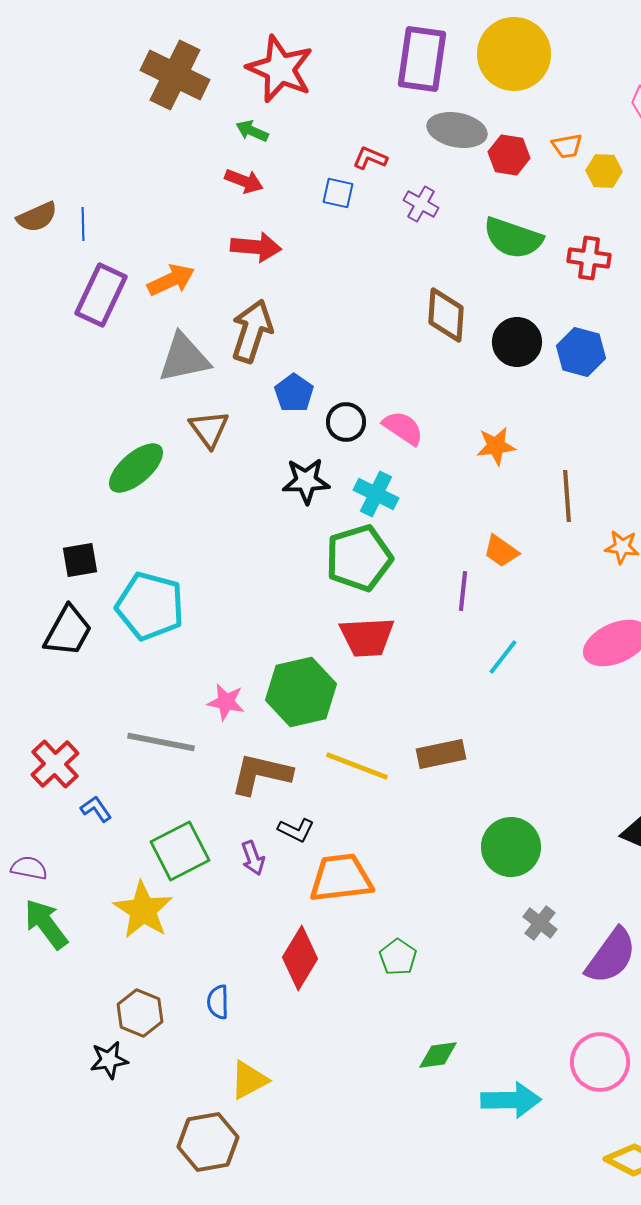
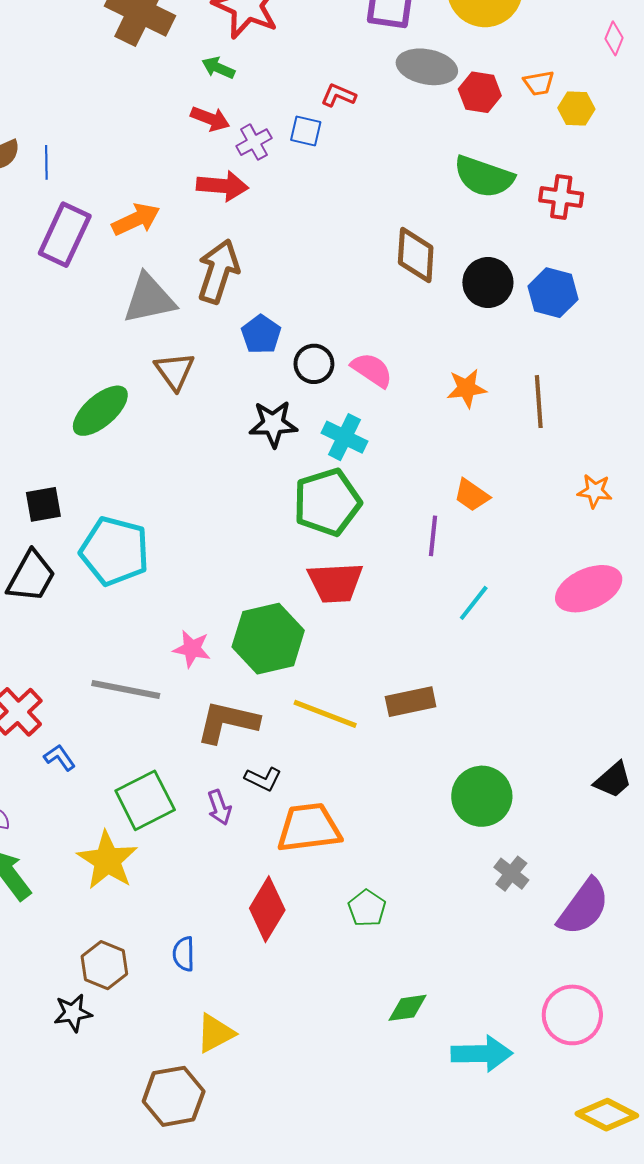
purple cross: (421, 204) -> (254, 142), moved, turned 32
brown line: (567, 496) -> (539, 402), moved

